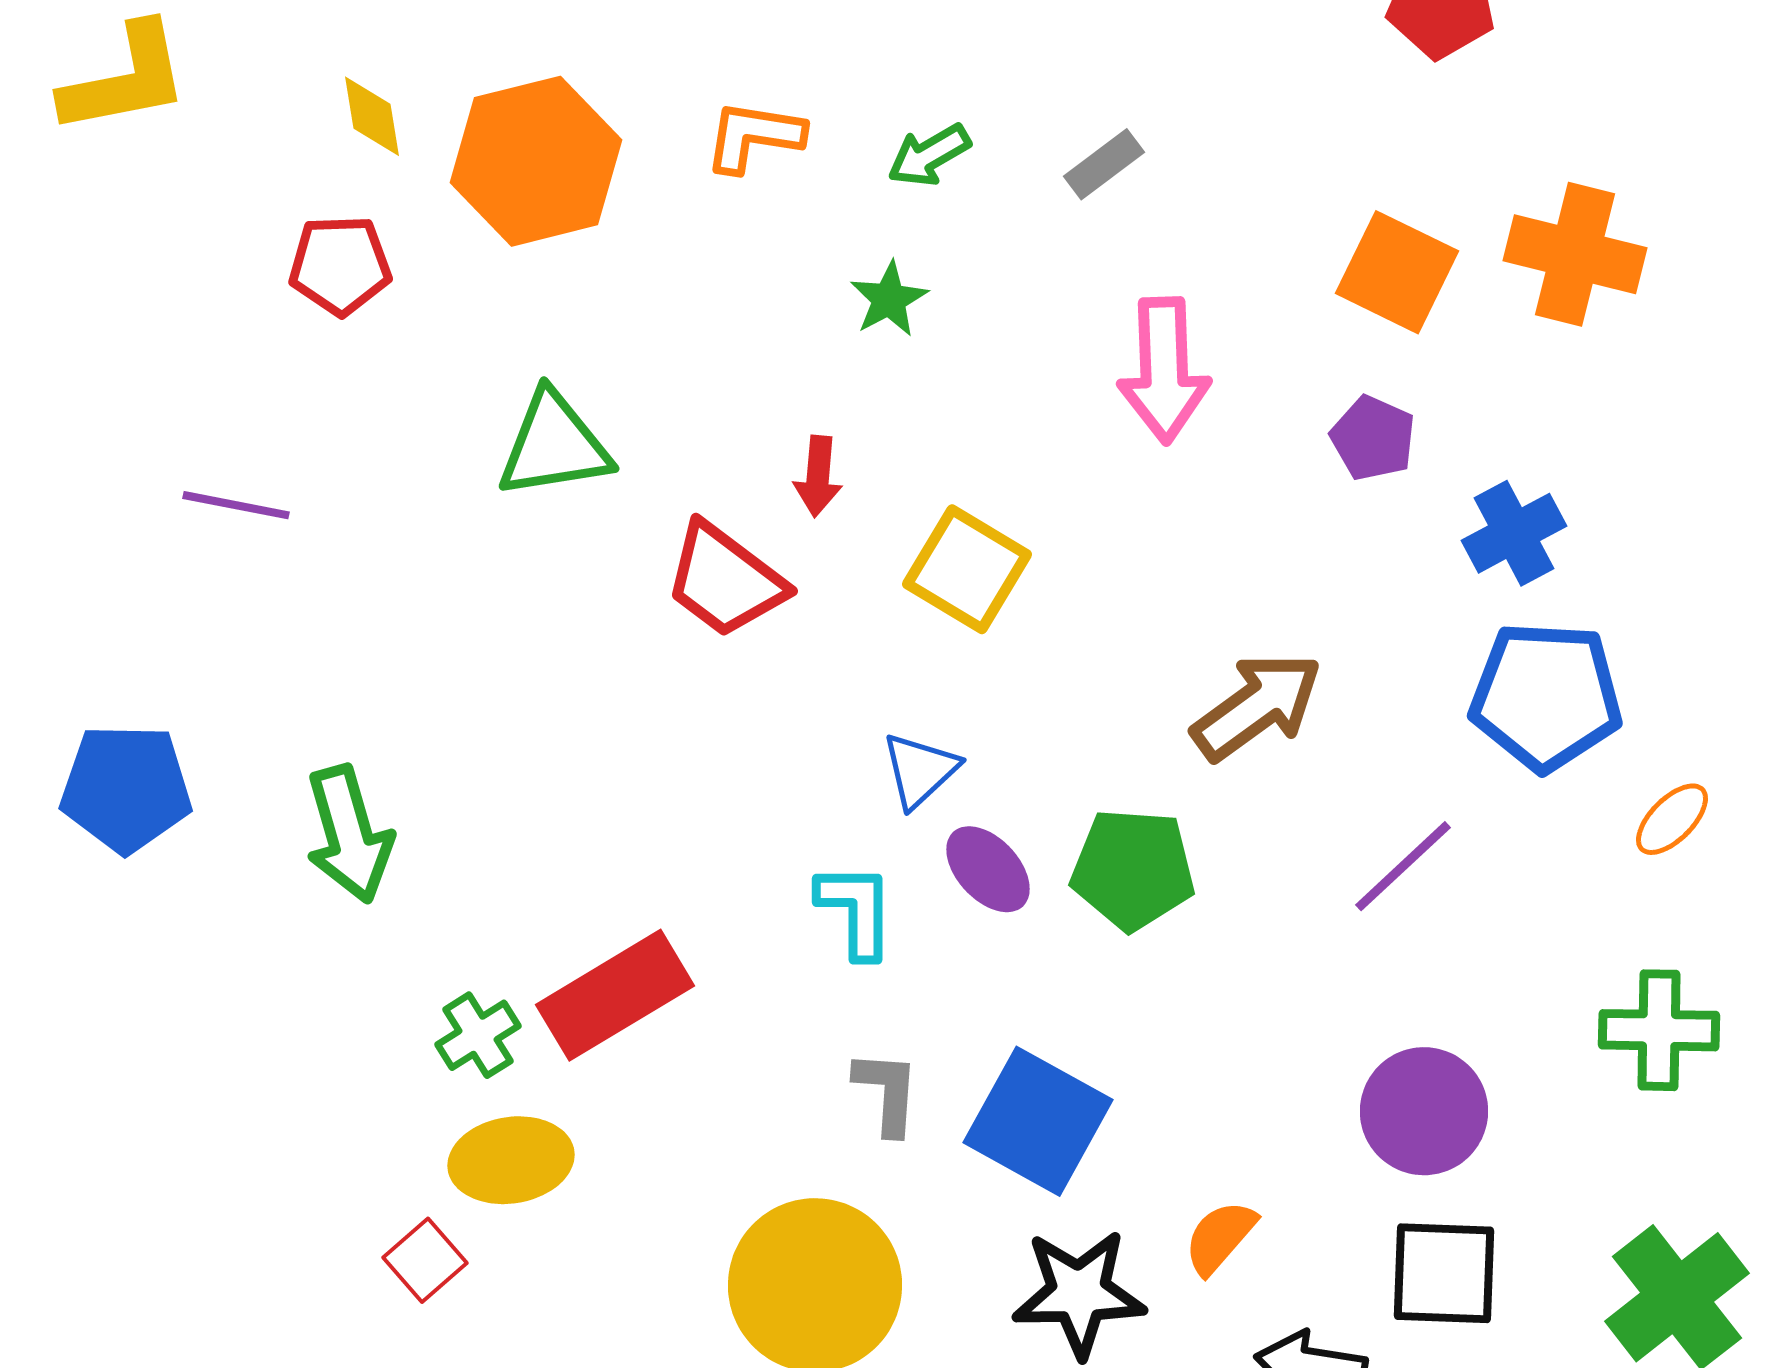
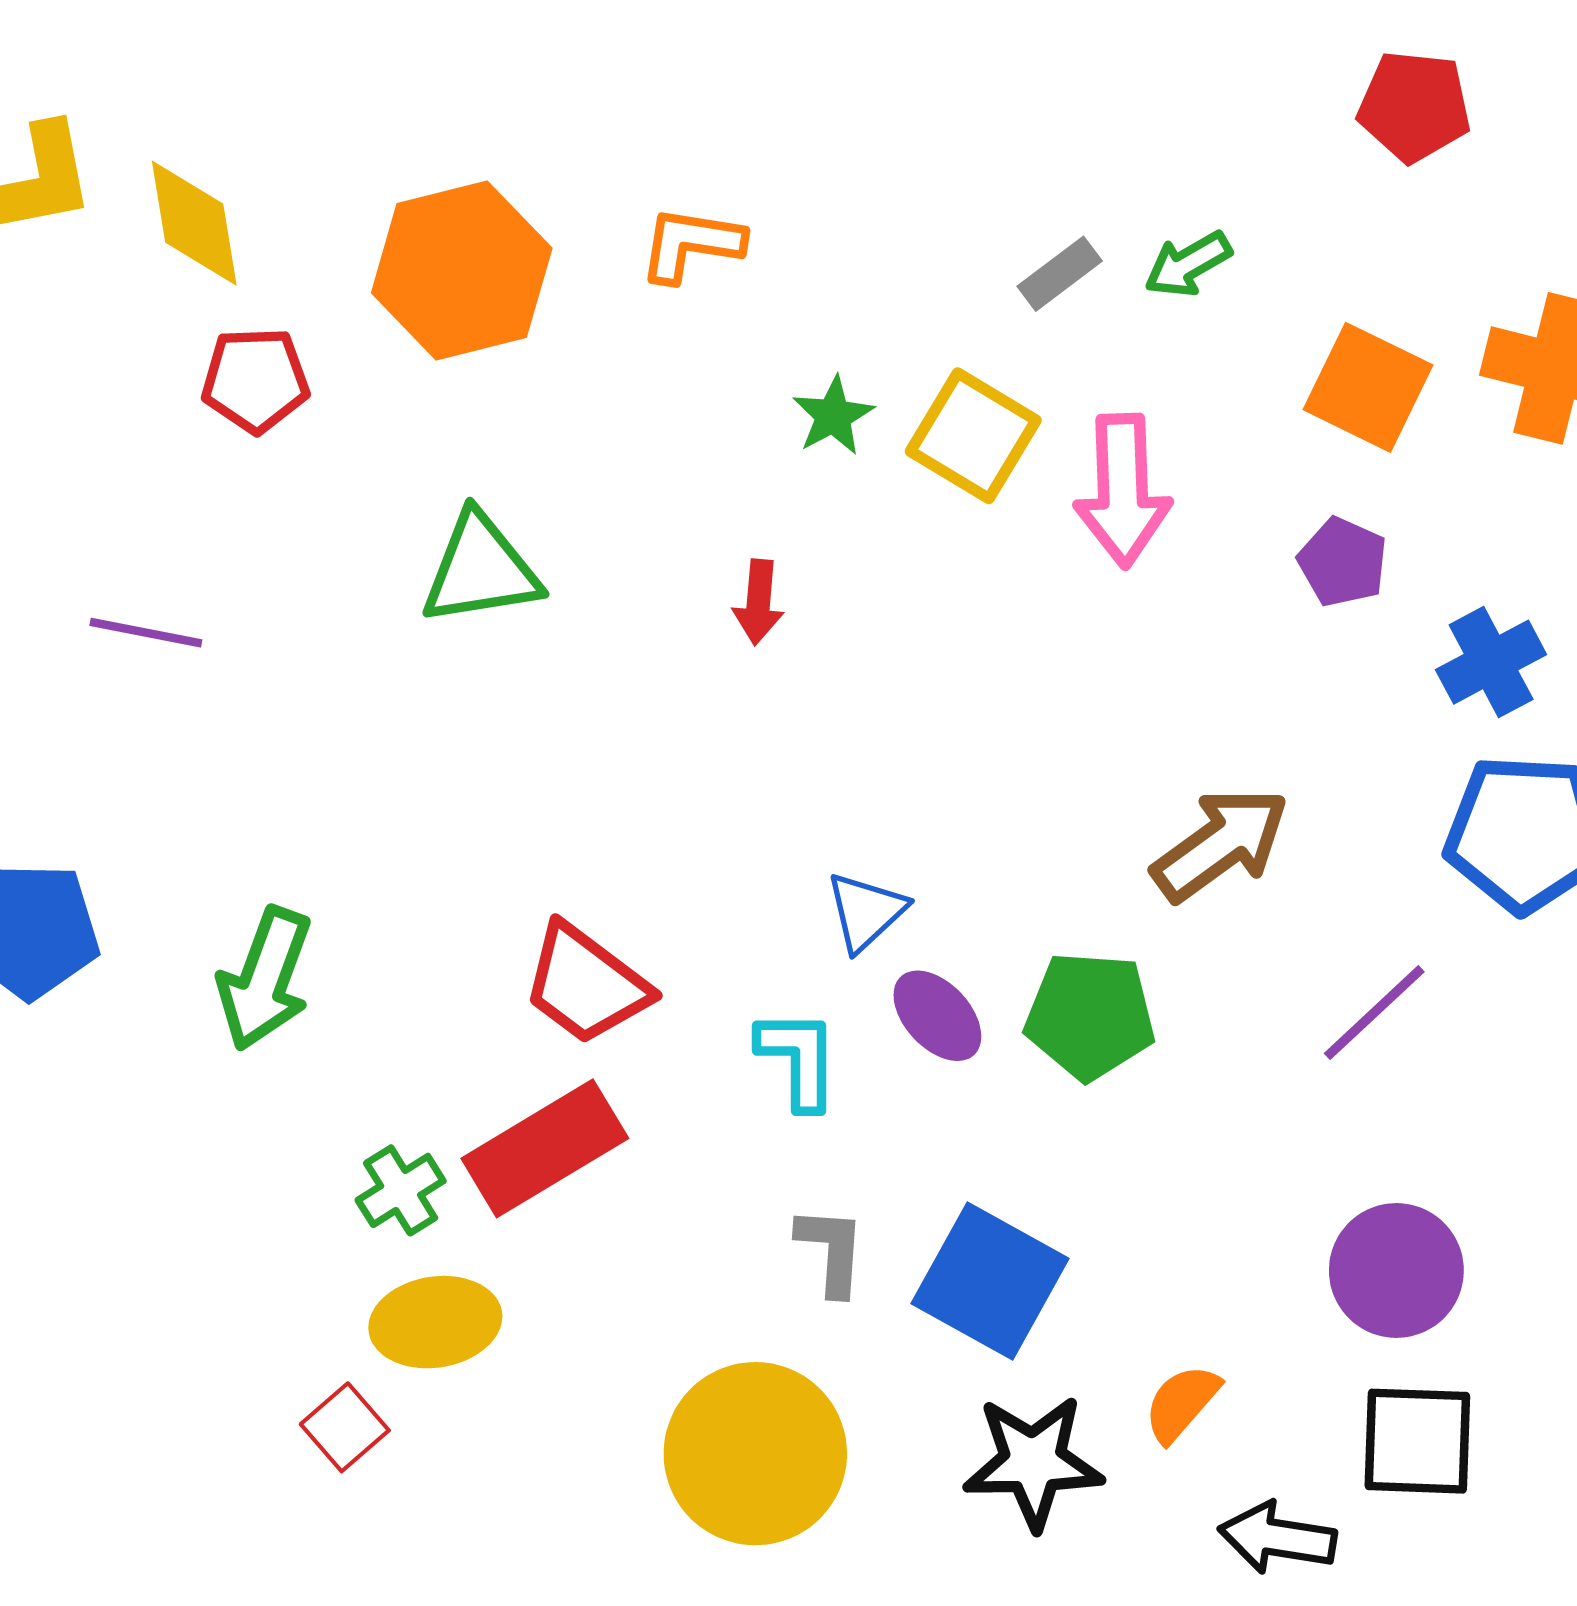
yellow diamond: (372, 116) -> (194, 223), moved, size x1.5
green arrow: (929, 155) -> (1188, 264), moved
yellow square: (967, 569) -> (973, 436), moved
red trapezoid: (725, 580) -> (586, 984), moved
green arrow: (349, 834) -> (265, 979), turned 36

